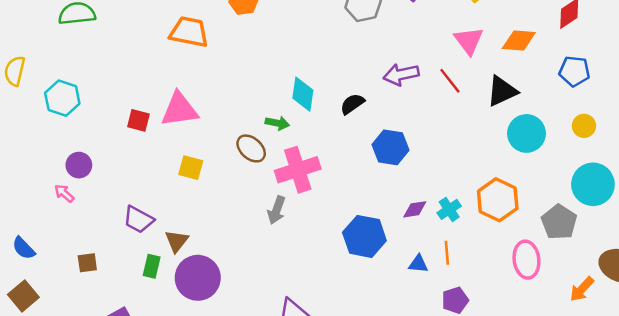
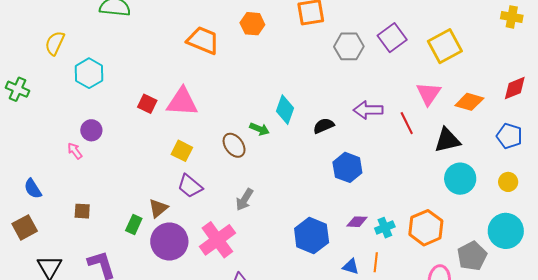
pink cross: (298, 170) -> (217, 240), moved, turned -30
purple trapezoid: (139, 220) -> (190, 186), moved

